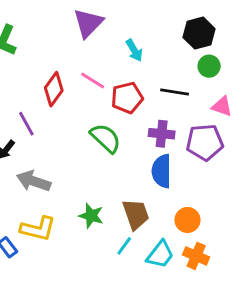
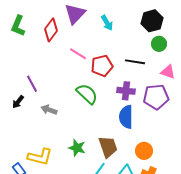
cyan arrow: (134, 50) -> (107, 23), moved
red diamond: (54, 89) -> (51, 30), moved
gray arrow: (34, 181) -> (49, 110), moved, size x0.7

